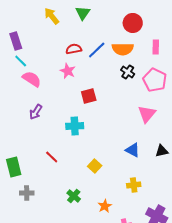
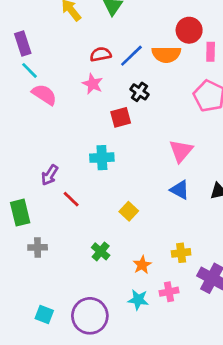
red circle: (133, 23) -> (189, 30), moved
black cross: (128, 72) -> (139, 92), moved
purple arrow: (36, 112) -> (50, 175), moved
pink triangle: (147, 114) -> (181, 151), moved
yellow cross: (134, 185) -> (181, 253), moved

